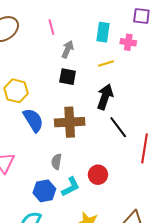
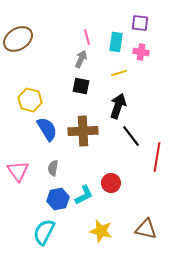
purple square: (141, 16) -> (140, 23), moved
pink line: (51, 27) -> (87, 37), moved
gray semicircle: (56, 162) -> (53, 168), moved

